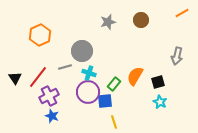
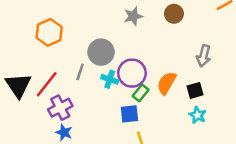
gray arrow: (177, 56) -> (204, 56), moved
gray line: (65, 67) -> (80, 72), turned -56
black triangle: (15, 78) -> (18, 85), size x1.6
purple circle: (88, 92) -> (132, 73), moved

